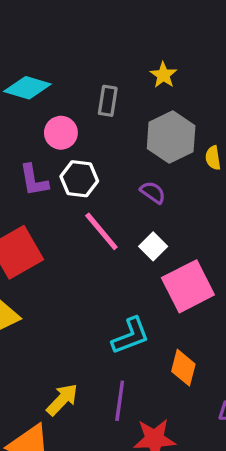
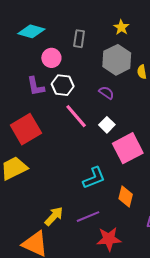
yellow star: (163, 75) -> (121, 27), moved
purple line: (120, 401) -> (88, 217), turned 60

